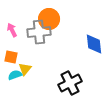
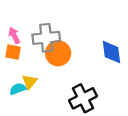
orange circle: (49, 19) -> (58, 53), moved
orange square: (11, 57) -> (13, 52), moved

